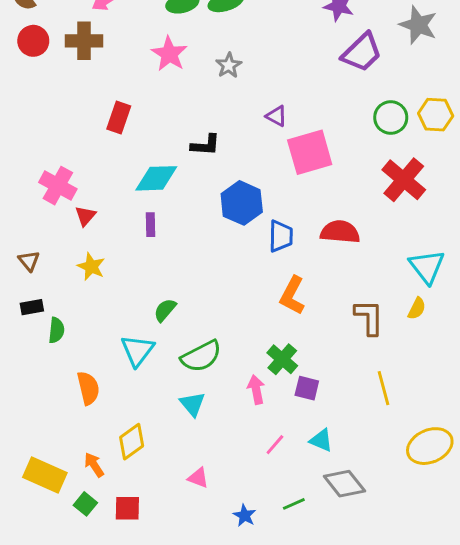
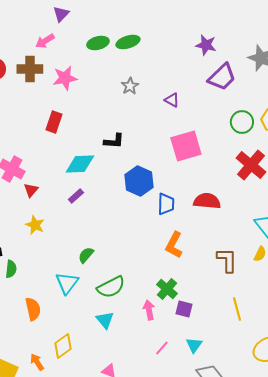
pink star: (169, 54) -> (65, 78), moved, turned 30
purple triangle: (276, 116) -> (172, 100), moved
purple rectangle: (151, 225) -> (76, 196), turned 49
cyan triangle: (321, 440) -> (194, 345), turned 42

